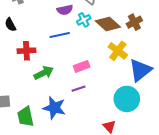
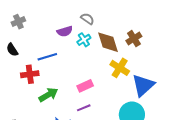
brown diamond: (108, 24) -> (108, 42), turned 35
blue line: (60, 35) -> (47, 57), moved

